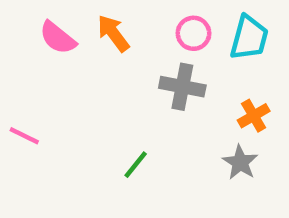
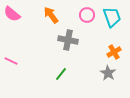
pink semicircle: (58, 38) -> (12, 14), moved
cyan trapezoid: (249, 38) -> (112, 17), turned -35
gray cross: (182, 87) -> (68, 40), moved

